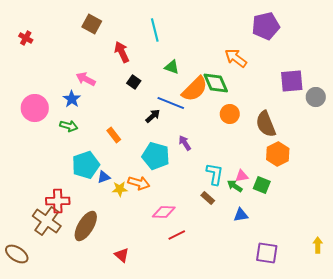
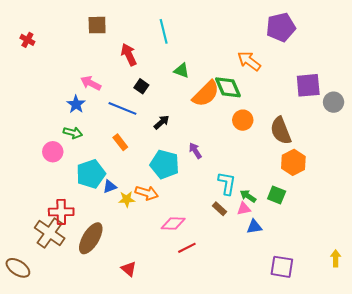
brown square: (92, 24) -> (97, 25), turned -30
blue line: (171, 103) -> (122, 108), moved
pink circle: (35, 108) -> (53, 152), moved, size x0.7
pink triangle: (242, 176) -> (244, 209), moved

